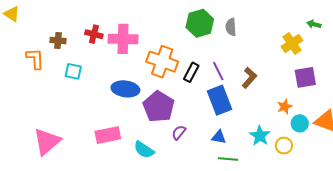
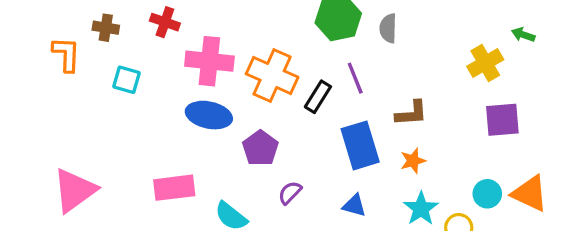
pink cross: (123, 39) -> (209, 61), moved
purple line: (218, 71) -> (355, 78), moved
brown L-shape: (249, 78) -> (411, 113), turned 40
purple pentagon: (159, 107) -> (260, 148), size x0.7
orange star: (285, 107) -> (413, 161), moved

